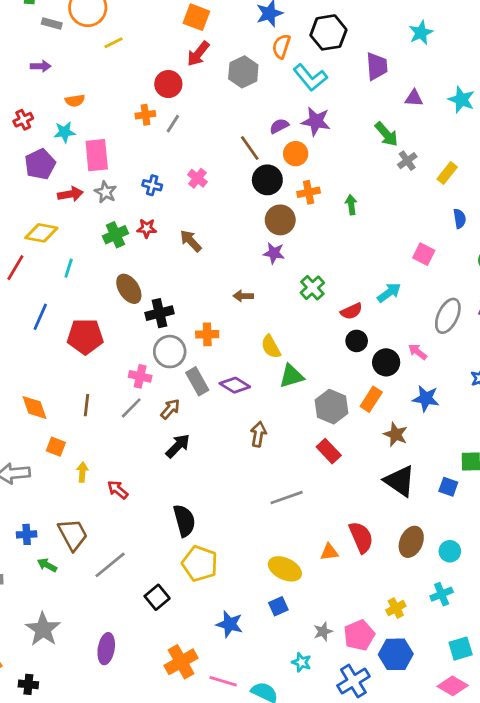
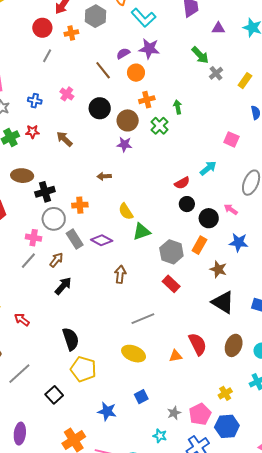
orange cross: (145, 115) -> (71, 33), moved
black circle: (267, 180) -> (100, 108), moved
green cross: (312, 288) -> (160, 126), moved
brown ellipse: (129, 289) -> (22, 176), turned -50
yellow ellipse: (285, 569) -> (134, 354), moved

